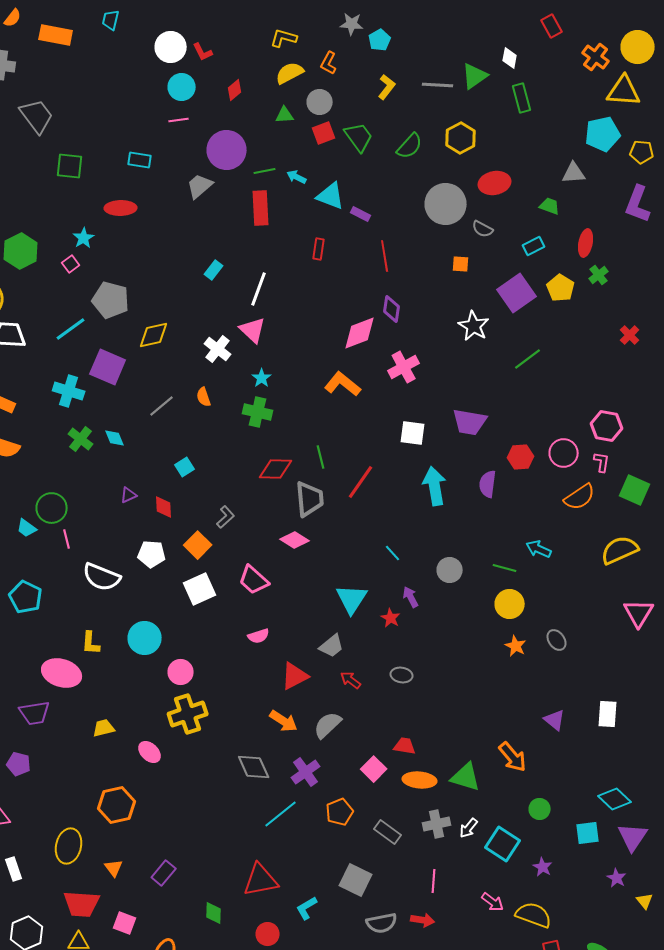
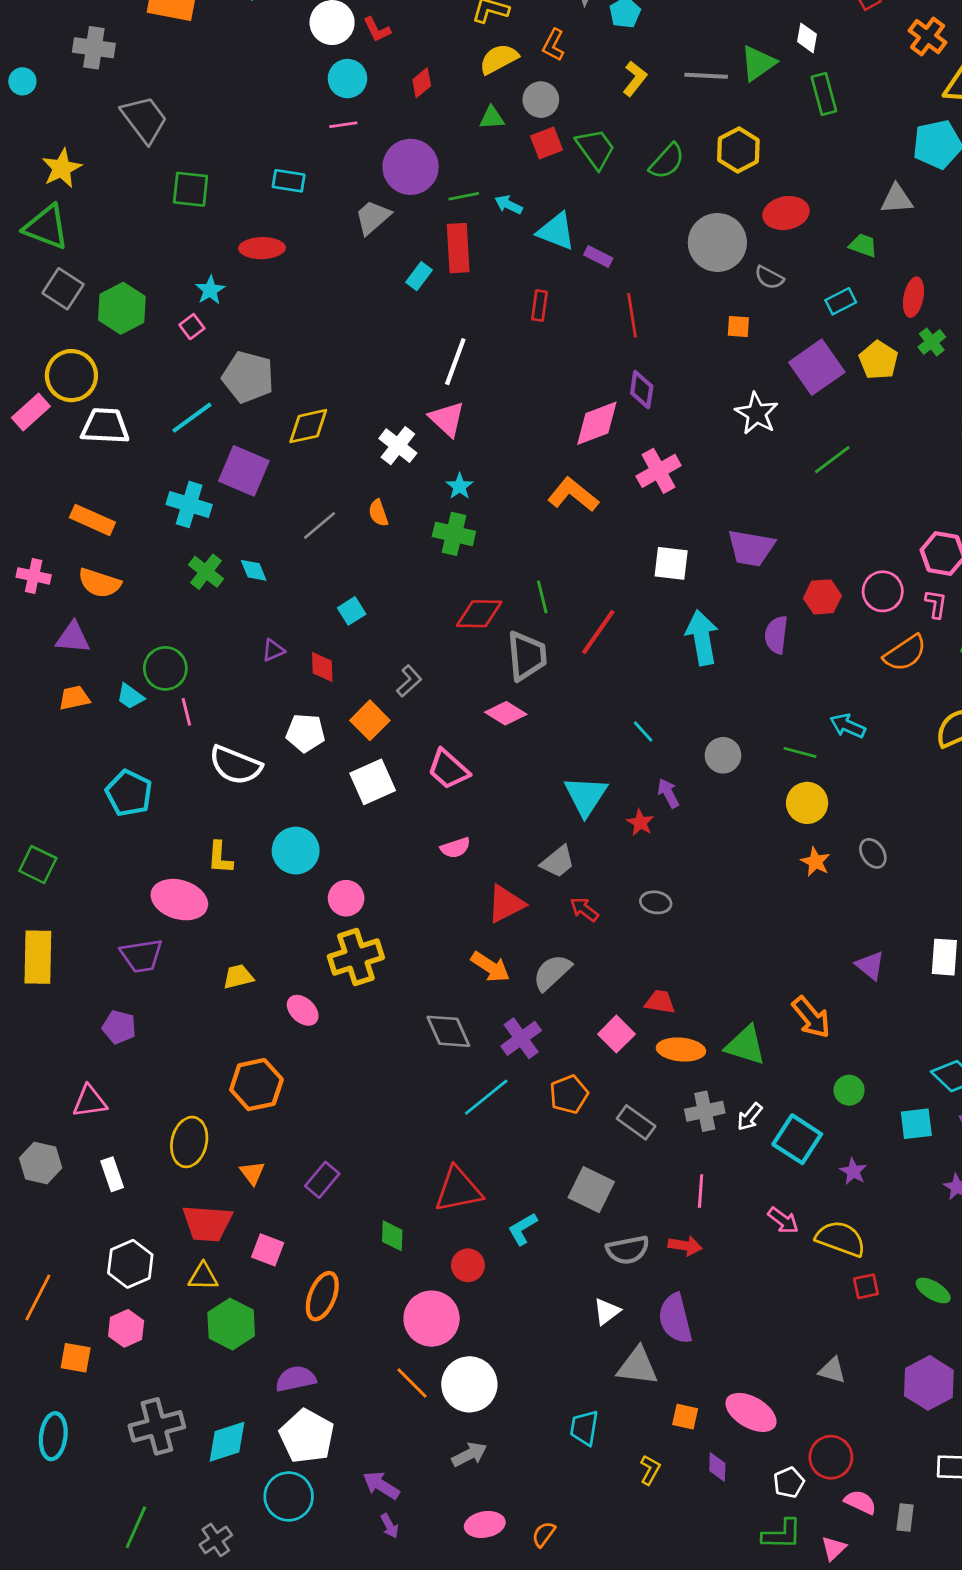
cyan rectangle: (214, 270) -> (419, 276), moved

